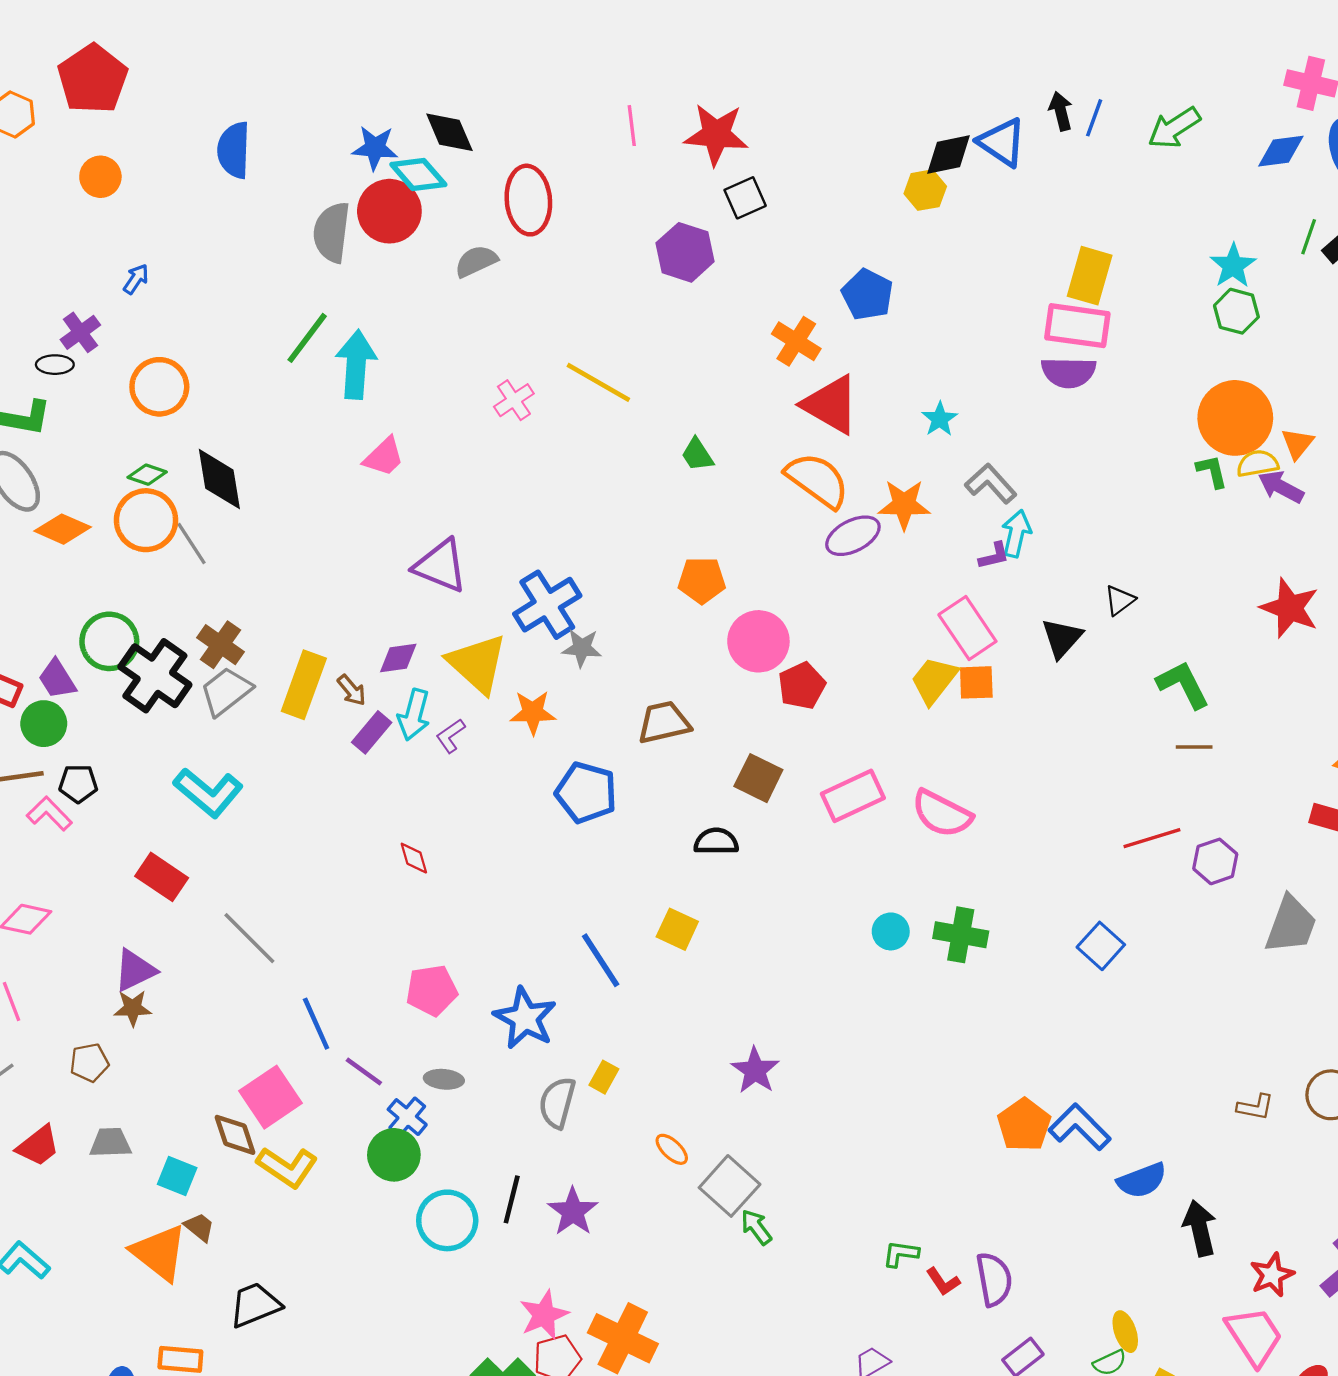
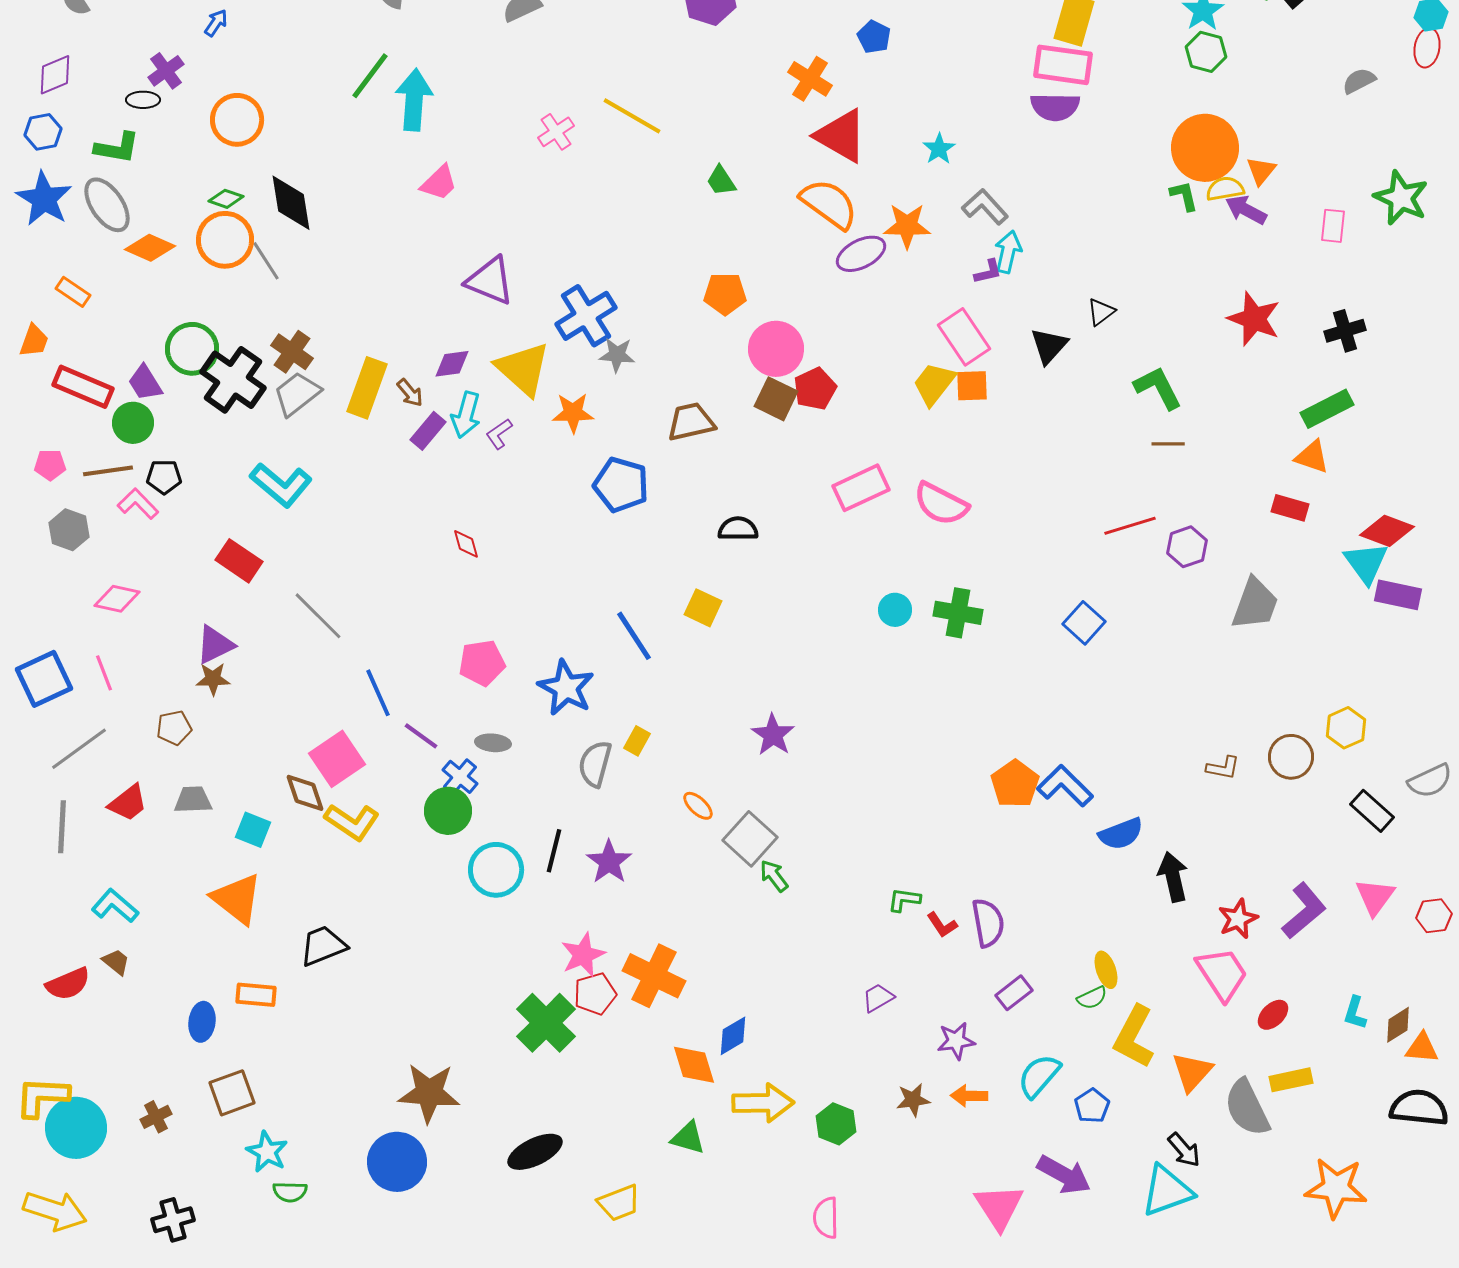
blue pentagon: (867, 295) -> (874, 37), size x0.7
brown square: (758, 778) -> (776, 399), moved
brown trapezoid: (199, 1227) -> (116, 962), moved

